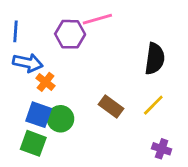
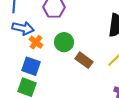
green circle: (60, 119) -> (64, 42), moved

